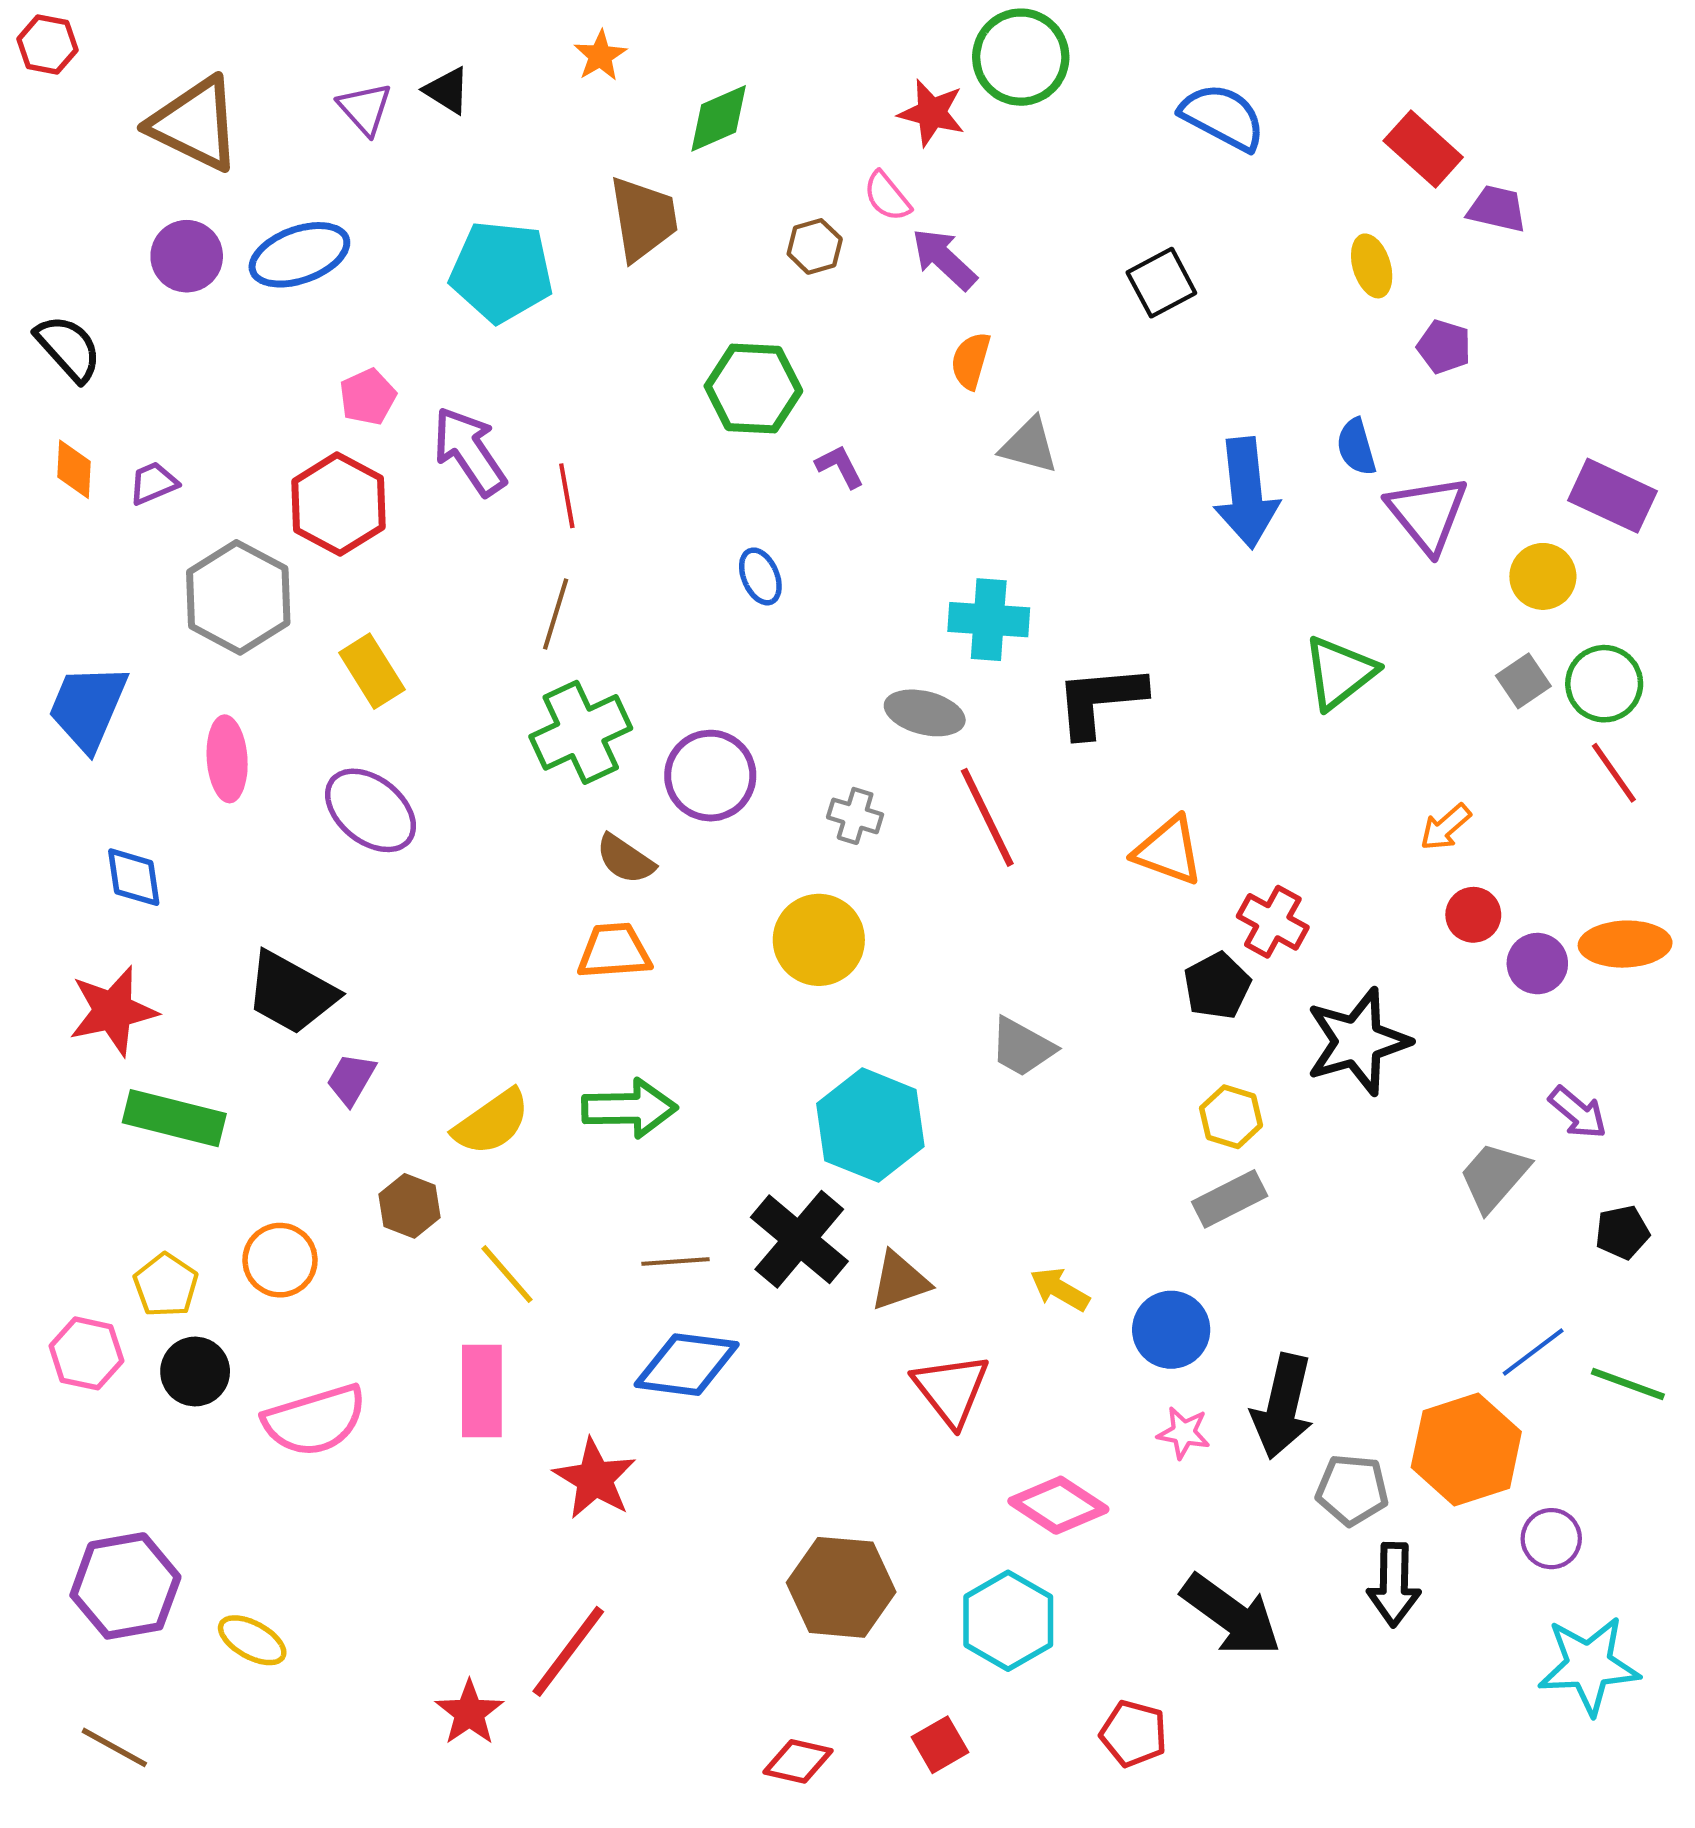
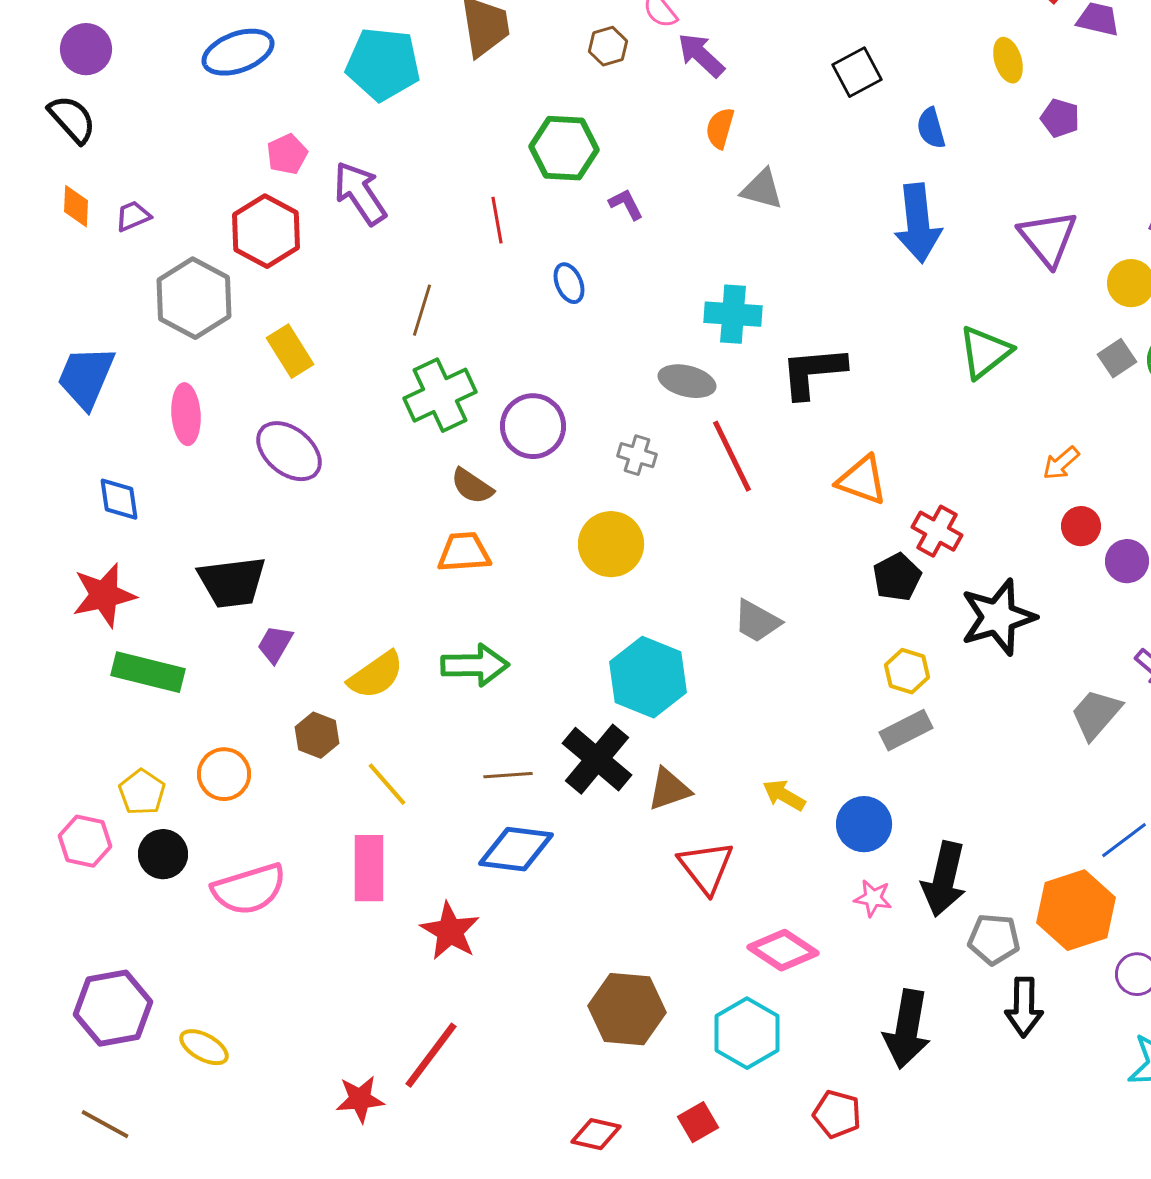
purple circle: (187, 256) -> (86, 49), moved
blue semicircle: (1356, 447) -> (931, 128), moved
red line: (567, 496) -> (497, 220), moved
black trapezoid: (291, 993) -> (232, 582), turned -36
black arrow: (1231, 1615) -> (907, 1029), turned 64
red star: (469, 1713) -> (360, 1099), turned 30

